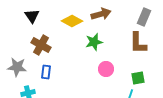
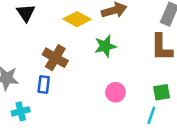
brown cross: (41, 45) -> (55, 58), moved
pink circle: (106, 69) -> (115, 92), moved

